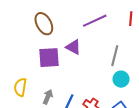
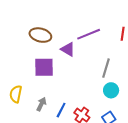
brown ellipse: (44, 24) -> (40, 35), turned -50
purple triangle: (73, 47) -> (68, 49), moved

